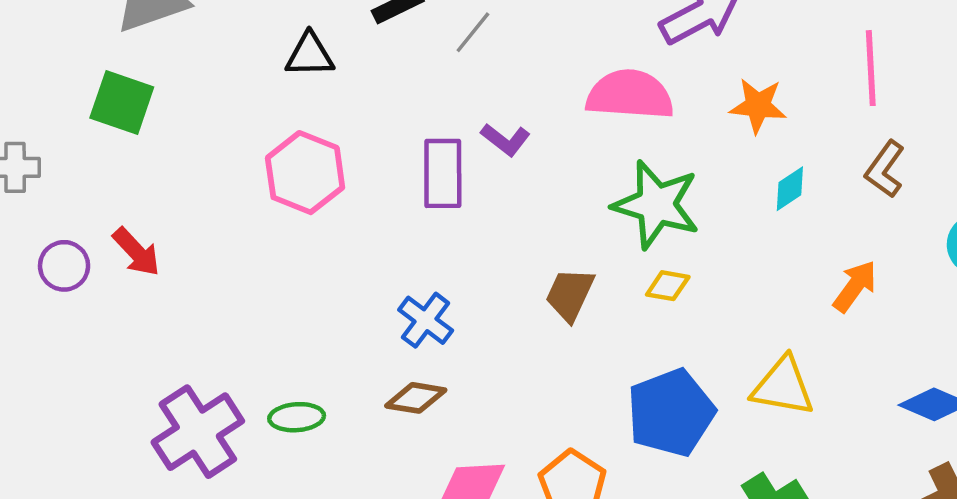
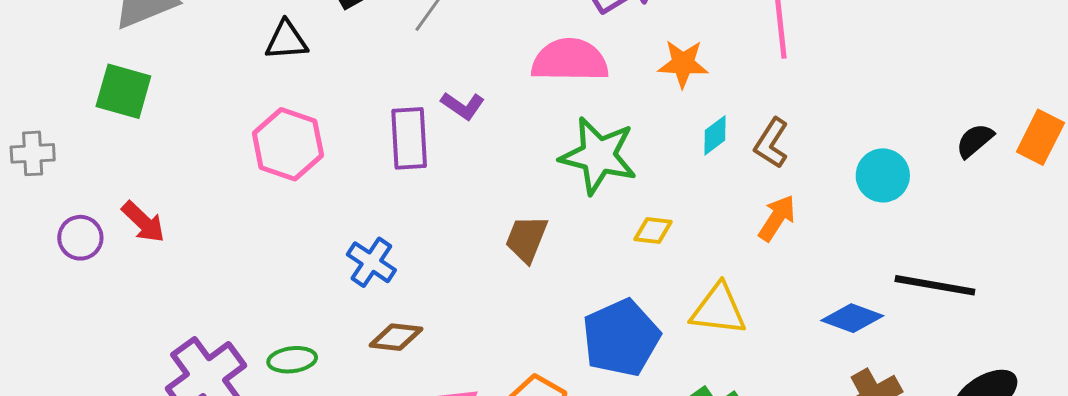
brown L-shape: (885, 169) -> (771, 143), moved
yellow diamond: (668, 286) -> (653, 231), moved
blue cross: (426, 320) -> (371, 262), moved

